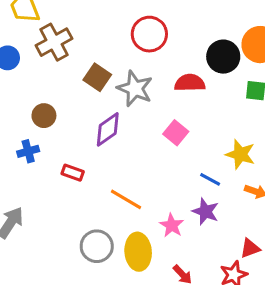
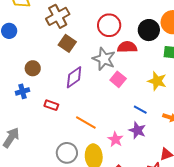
red circle: (149, 34) -> (109, 25), moved
brown cross: (54, 42) -> (58, 16), moved
gray star: (135, 89) -> (104, 59), moved
yellow star: (240, 154) -> (157, 81), moved

